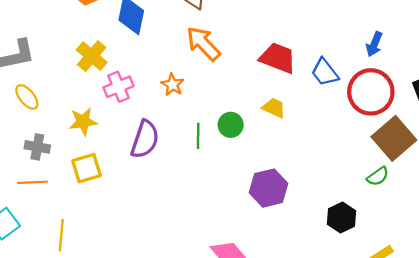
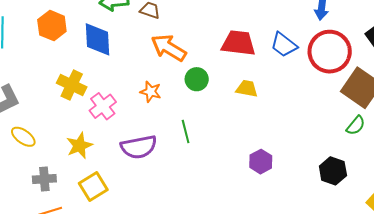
green circle: (231, 125) -> (197, 79), moved
purple semicircle: (145, 139) -> (139, 147), turned 75
purple hexagon: (269, 188) -> (261, 162), size x0.7

